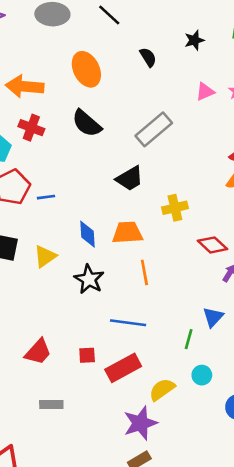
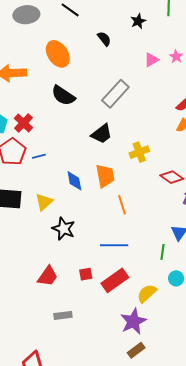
red cross: (31, 128) -> (23, 123), moved, turned 30
orange trapezoid: (127, 233) -> (105, 176), turned 90
black star: (89, 279) -> (64, 229), moved

